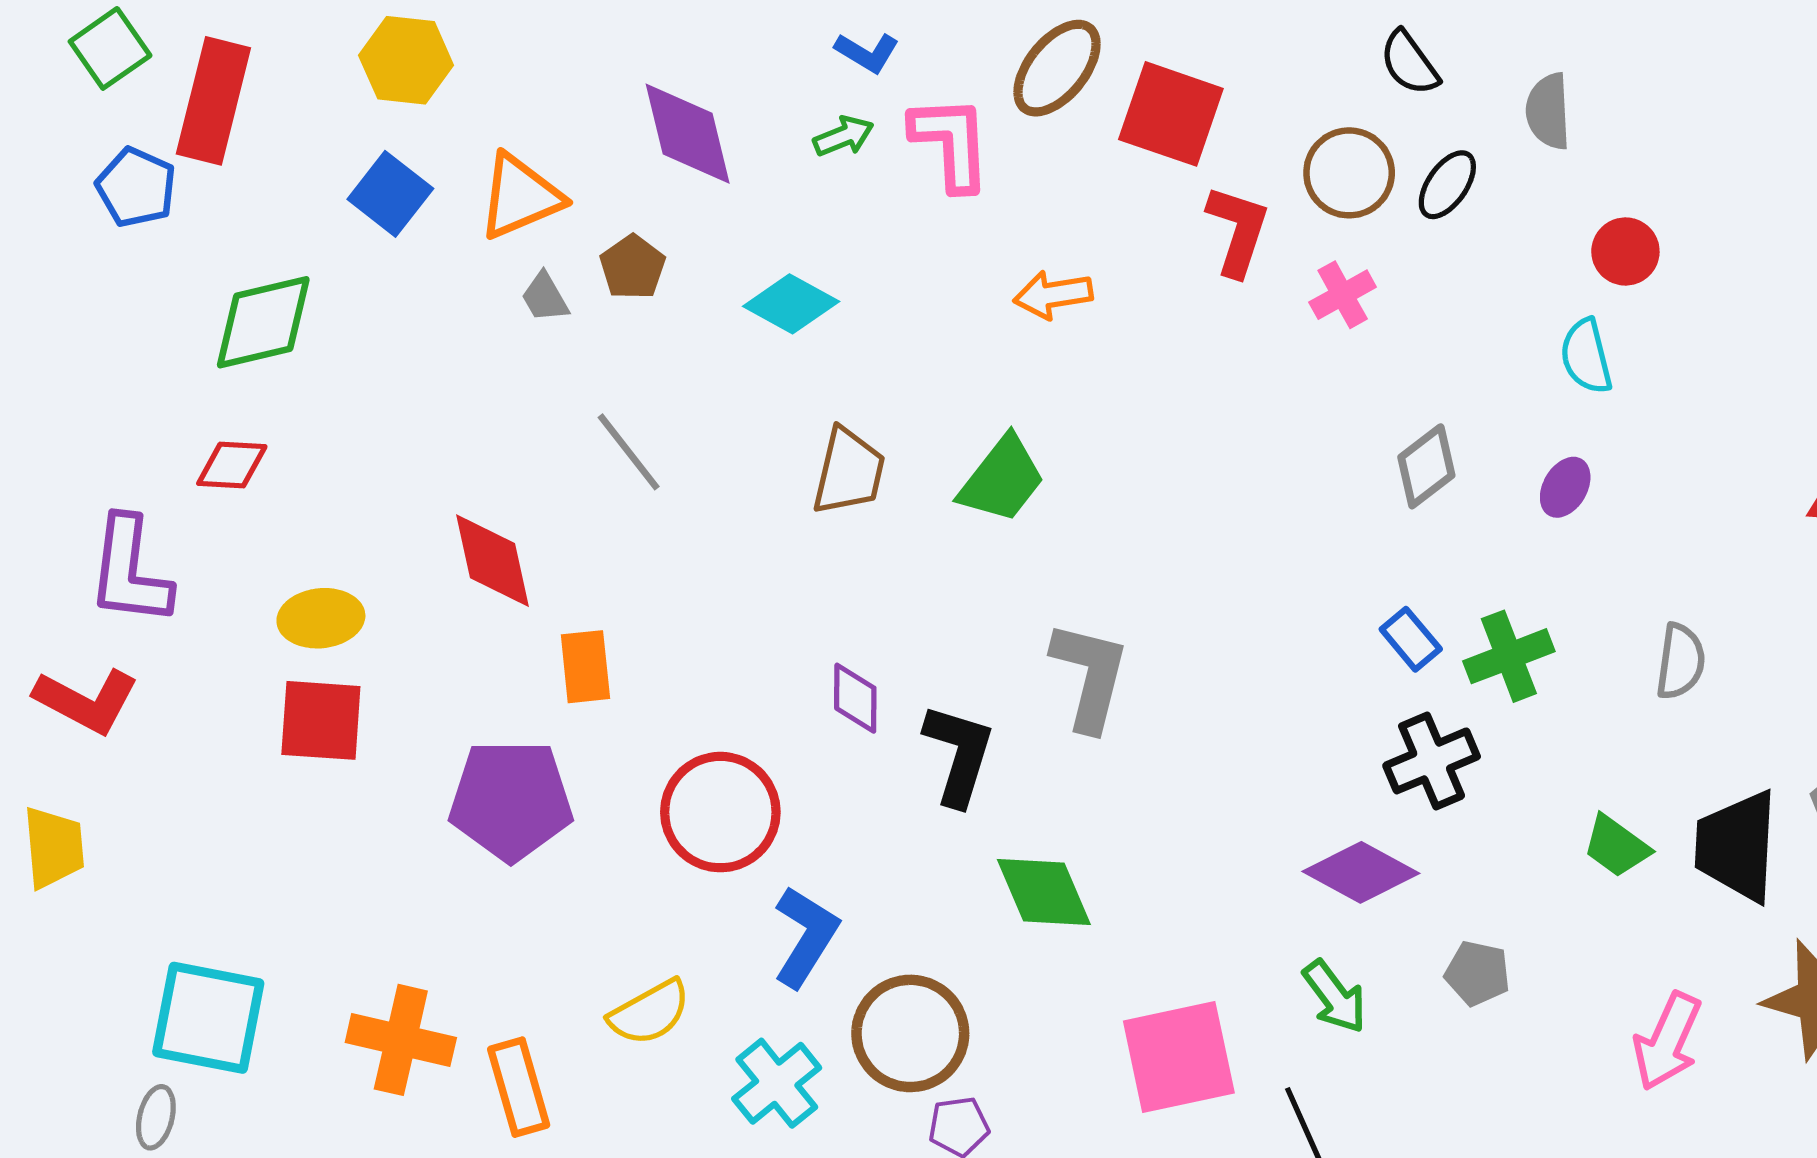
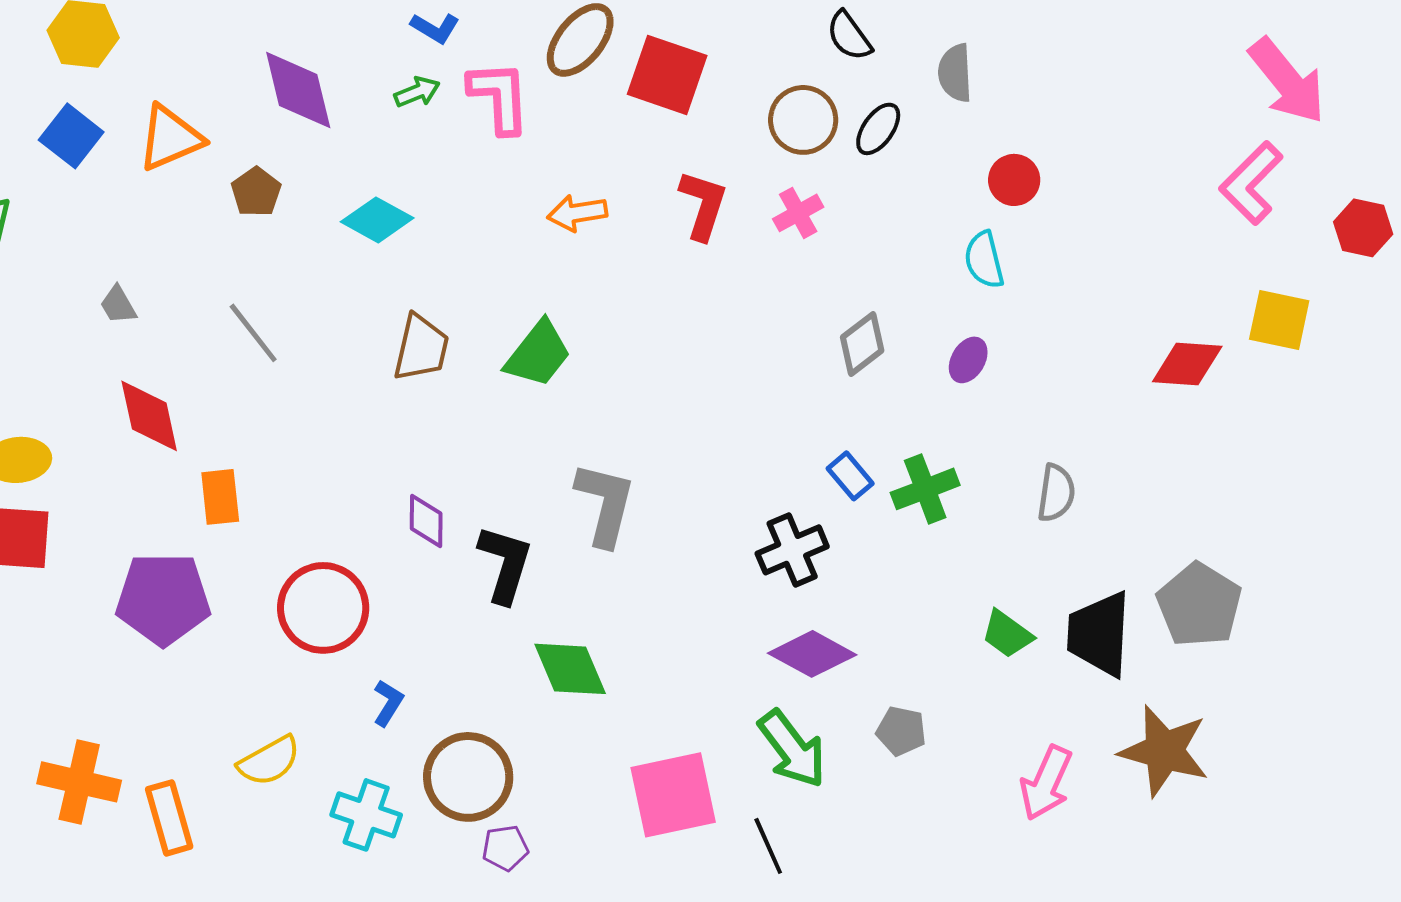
red L-shape: (1238, 231) -> (703, 205), moved
gray trapezoid: (545, 297) -> (118, 305), moved
black cross: (1432, 761) -> (792, 550), moved
blue L-shape: (806, 937) -> (388, 703), size x0.6
green arrow: (1335, 997) -> (792, 749), size x1.4
cyan cross: (777, 1083) -> (366, 815), turned -32

